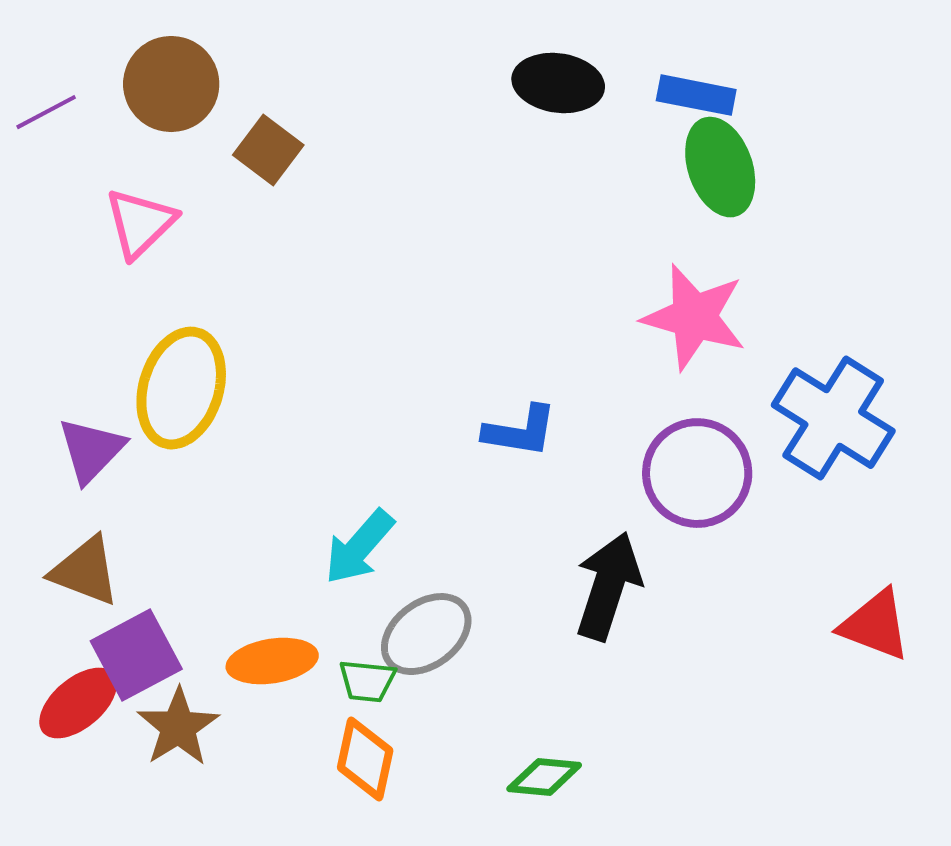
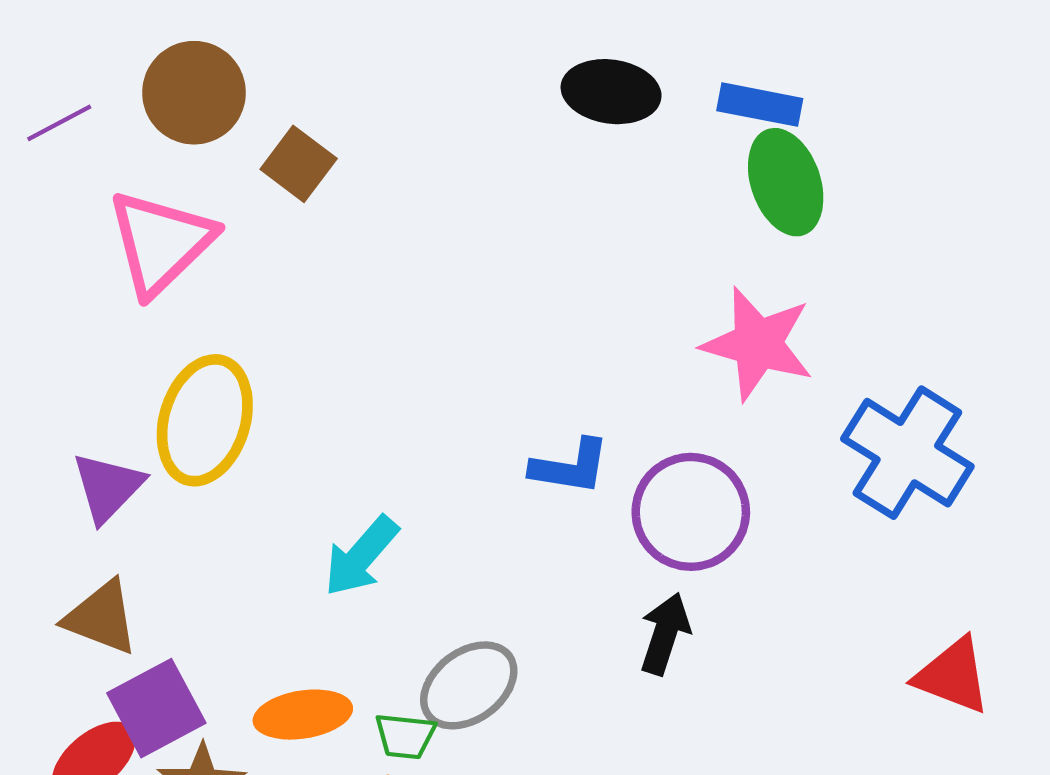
pink triangle: (140, 223) -> (161, 242), size x1.4
purple circle: (697, 473) -> (691, 512), moved
cyan arrow: (359, 547) -> (361, 556), moved
black arrow: (608, 586) -> (665, 634), size x0.7

